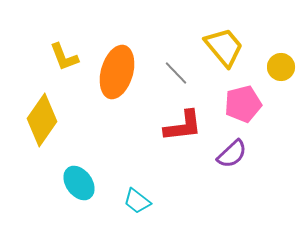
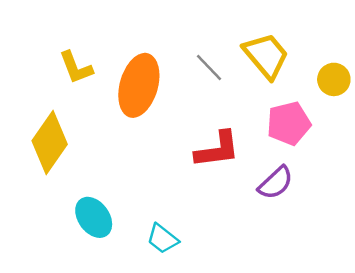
gray line: (176, 73) -> (209, 68), moved

